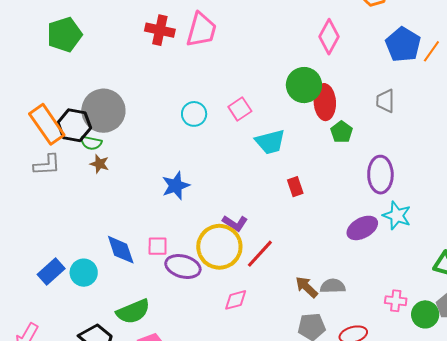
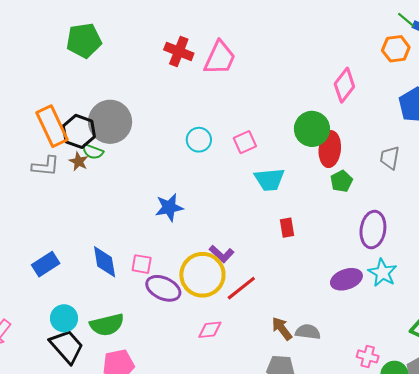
brown star: (99, 164) -> (79, 161), moved
blue rectangle: (51, 271) -> (46, 264), moved
cyan circle: (84, 273) -> (64, 318), moved

